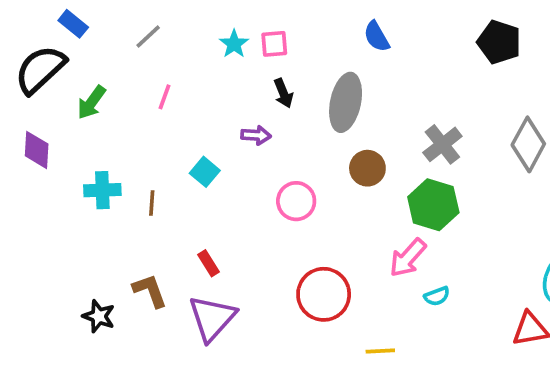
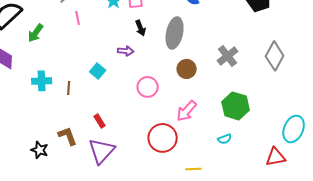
pink line: (165, 97) -> (78, 18), moved, turned -32
green hexagon: (433, 205) -> (236, 106), moved
pink arrow: (408, 258) -> (187, 111), moved

